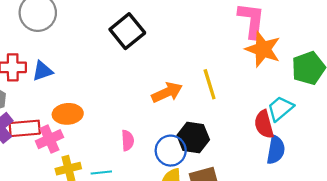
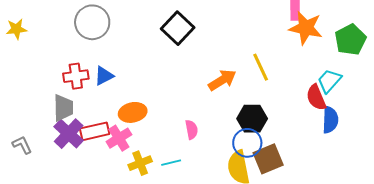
blue circle: (171, 151) -> (247, 143), moved

